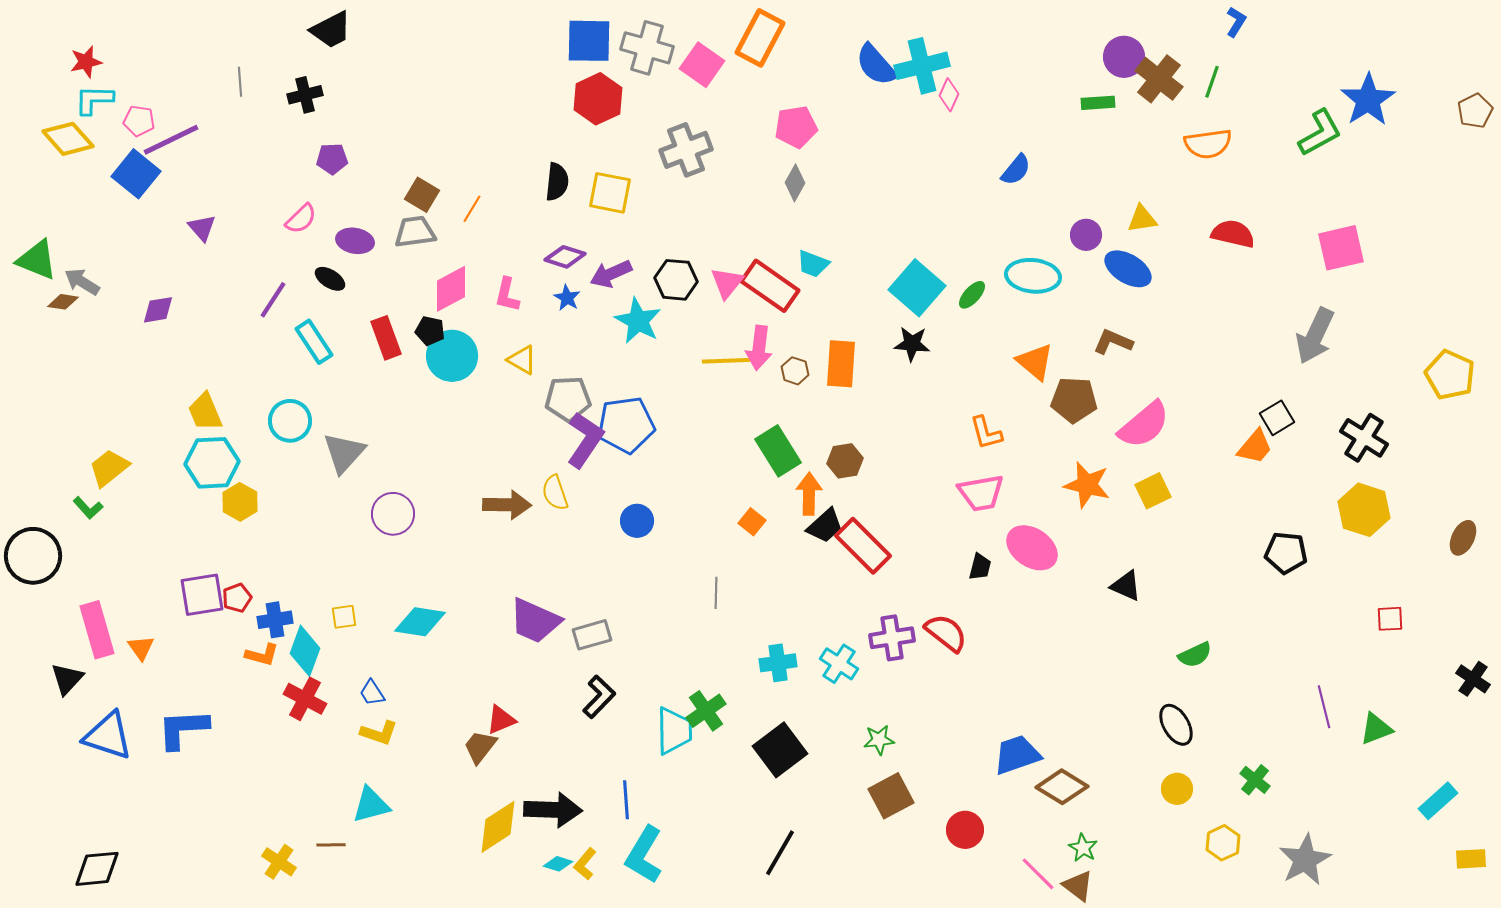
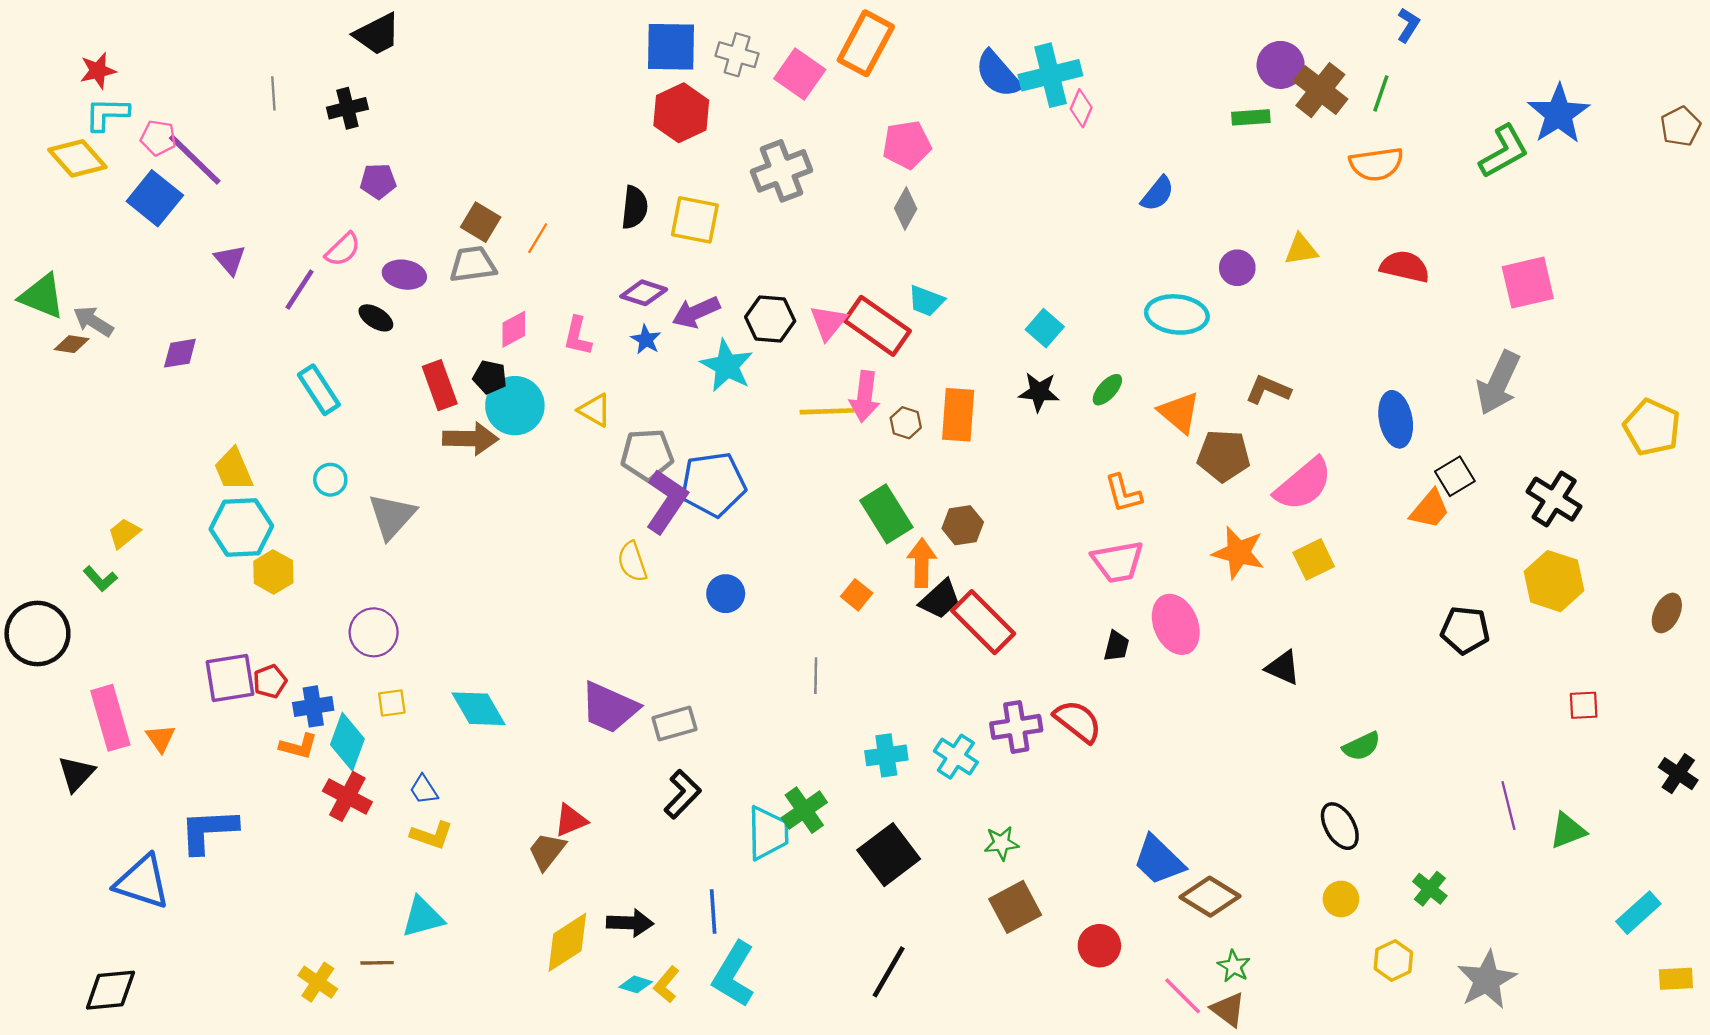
gray cross: (647, 48) -> (737, 55), size x0.7
purple line: (171, 140) -> (195, 160), turned 70
blue ellipse: (1128, 269) -> (1396, 419), moved, turned 48
cyan square: (917, 288) -> (1045, 328), size x0.6
pink diamond: (451, 289) -> (514, 329), size x0.7
green ellipse: (972, 295) -> (1107, 390), moved
purple line: (273, 300) -> (300, 289), moved
cyan rectangle: (314, 342) -> (319, 390), moved
cyan circle: (290, 421) -> (330, 480), size x0.7
yellow trapezoid: (109, 468) -> (124, 533), size x0.7
brown arrow: (507, 505) -> (470, 439), moved
purple circle: (393, 514) -> (374, 632), moved
pink ellipse: (1032, 548) -> (1176, 624), turned 33
cyan diamond: (420, 622) -> (478, 709), turned 51
blue triangle: (108, 736) -> (142, 882), moved
blue trapezoid: (1017, 755) -> (1159, 860), turned -117
black arrow: (553, 810) -> (630, 923), size x0.7

